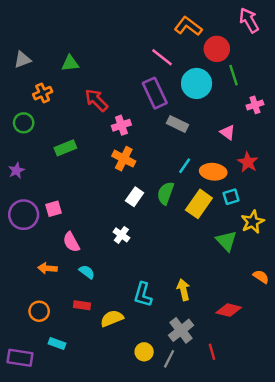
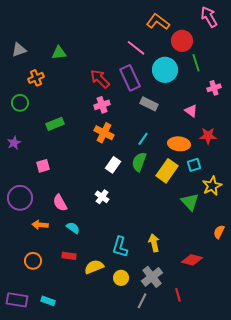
red arrow: (96, 100) -> (100, 79), moved
red star: (248, 162) -> (208, 136), turned -30
cyan line: (185, 166) -> (143, 139), moved
pink square: (53, 209) -> (43, 166), moved
purple circle: (24, 215) -> (20, 198), moved
orange semicircle: (261, 277) -> (219, 232), turned -96
cyan rectangle: (57, 343) -> (48, 301), moved
yellow circle: (144, 352) -> (121, 278), moved

